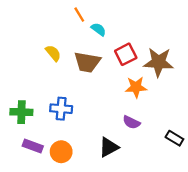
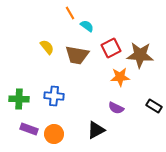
black rectangle: (174, 138) -> (154, 106), moved

